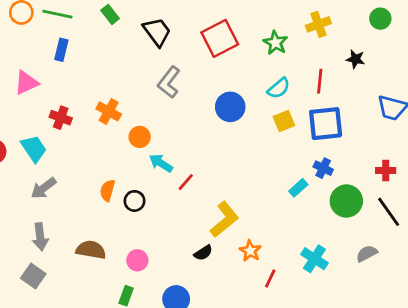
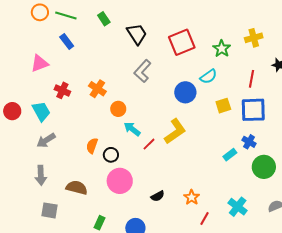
blue rectangle: (61, 50) -> (67, 41), turned -56
cyan semicircle: (279, 88) -> (208, 76), moved
yellow L-shape: (224, 219) -> (175, 131), moved
pink circle: (137, 260) -> (120, 181), moved, size x1.6
gray square: (33, 276) -> (50, 210), moved, turned -30

